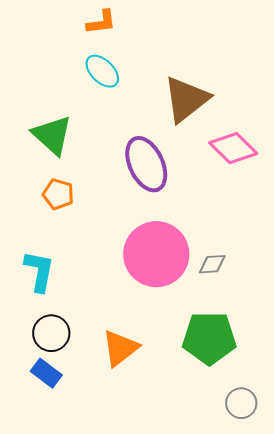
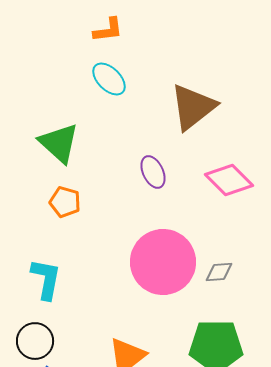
pink diamond: (233, 148) -> (229, 180), moved
purple ellipse: (146, 164) -> (153, 172), size x0.6
black circle: (51, 333) -> (35, 341), moved

